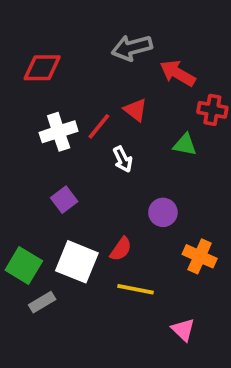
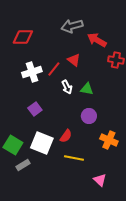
green triangle: (185, 145) -> (87, 89), moved

